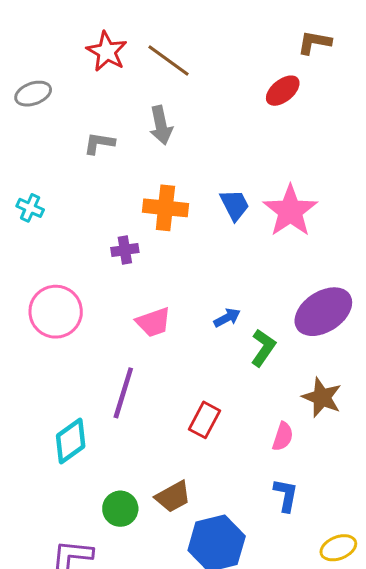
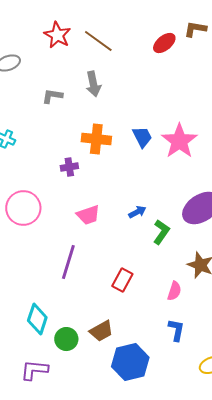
red ellipse: (283, 91) -> (164, 43), moved
cyan diamond: (71, 441) -> (37, 319), moved, turned -36

